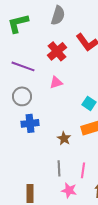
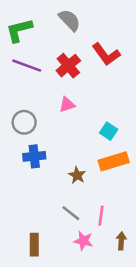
gray semicircle: (58, 15) -> (70, 20), turned -60
purple line: (23, 66) -> (27, 66), moved
gray line: (59, 168) -> (71, 213), turned -49

